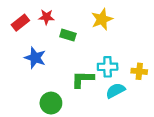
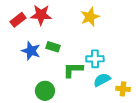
red star: (46, 17) -> (41, 15), size x1.5
green rectangle: (68, 35) -> (53, 47), moved
yellow cross: (139, 71) -> (123, 89), moved

